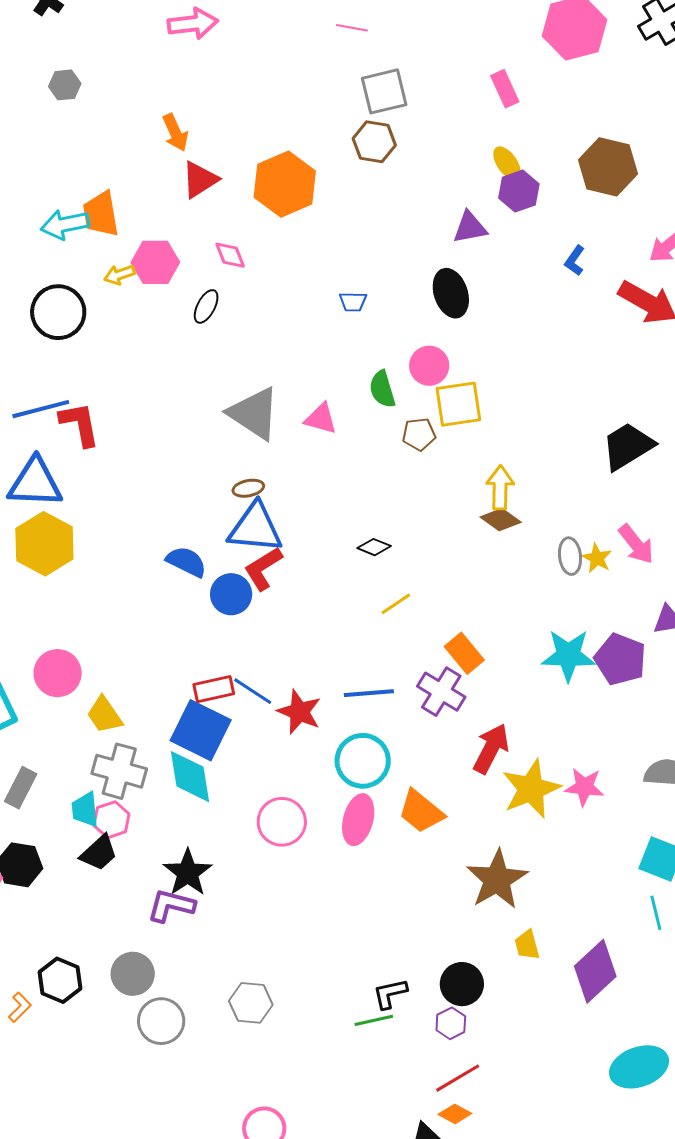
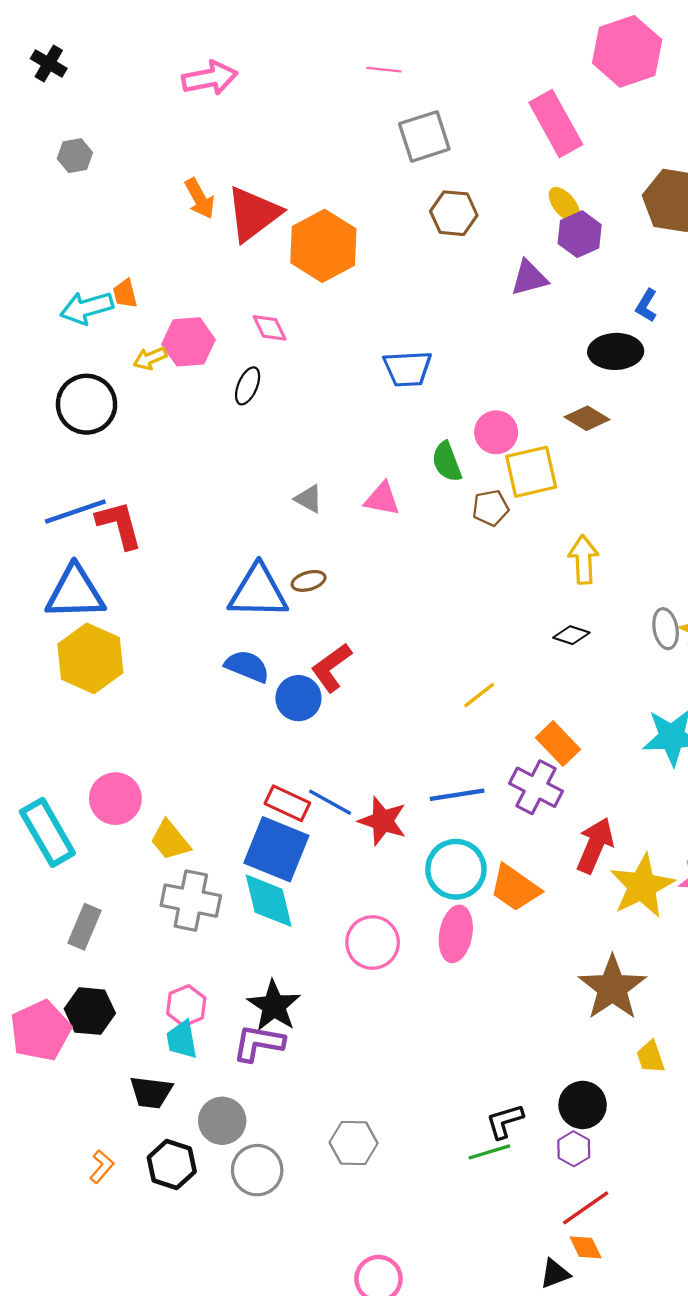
pink rectangle: (505, 89) -> (556, 124), size x1.6
brown hexagon: (374, 142) -> (454, 213), moved
red triangle: (200, 180) -> (253, 214), moved, size x1.4
orange trapezoid: (101, 214) -> (125, 294), size x0.6
black ellipse: (451, 293) -> (616, 351), moved, turned -69
blue trapezoid: (353, 302) -> (408, 369), size x1.6
gray triangle: (254, 413) -> (309, 499), size x0.5
brown diamond: (501, 520) -> (587, 418), moved
blue triangle: (255, 528) -> (258, 592), moved
black diamond: (374, 547) -> (571, 635), moved
red rectangle: (214, 689) -> (287, 803), turned 42
cyan trapezoid: (85, 810) -> (182, 1040), moved
orange trapezoid: (421, 811) -> (515, 888), moved
pink hexagon: (111, 820) -> (186, 1006), moved
black trapezoid: (99, 853) -> (151, 1092), moved, turned 54
black hexagon: (60, 980) -> (172, 1164), moved
orange diamond: (455, 1114) -> (586, 1247), turned 40

